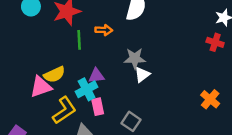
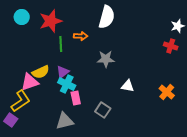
white triangle: (142, 74) -> (128, 86), moved, turned 48
purple triangle: (96, 76) -> (63, 72), moved, turned -32
cyan cross: (87, 89) -> (67, 84), turned -36
yellow L-shape: (64, 110) -> (21, 101), moved

